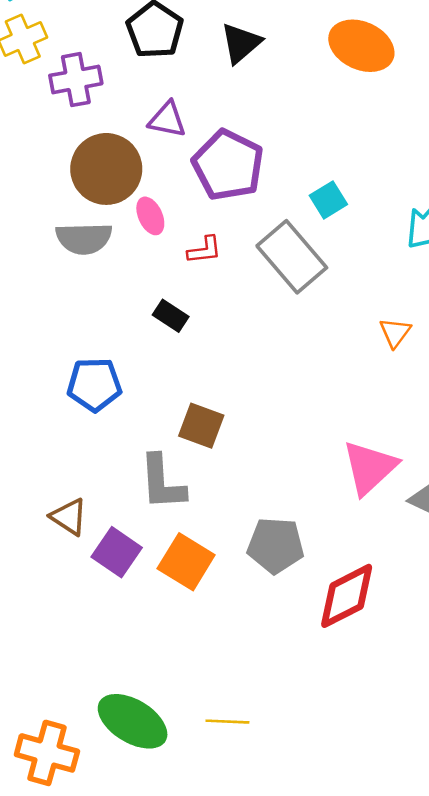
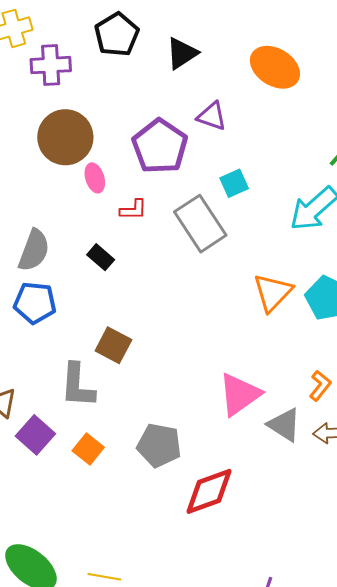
purple triangle: (167, 120) -> (212, 116), moved
gray semicircle: (84, 238) -> (34, 250), moved, turned -75
orange triangle: (395, 333) -> (273, 292), size x1.6
orange square: (186, 562) -> (88, 449), size x0.7

